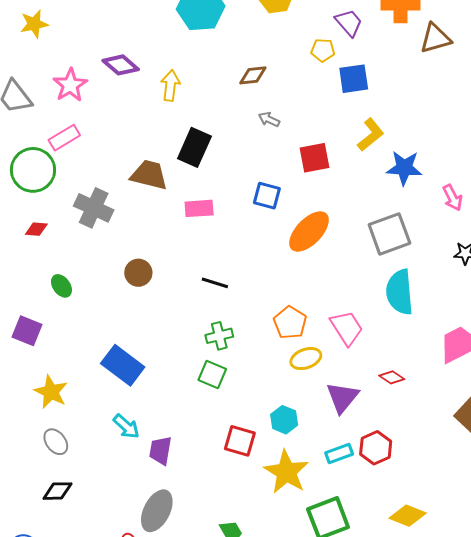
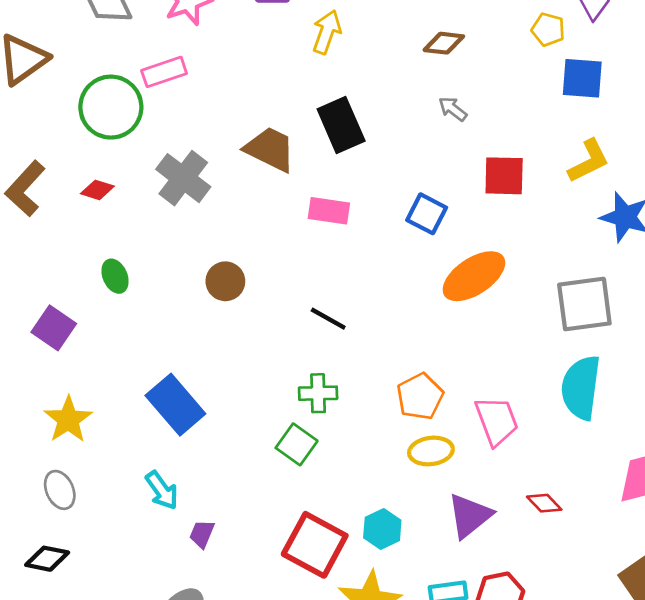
black rectangle: (194, 147) -> (341, 125), turned -60
red square: (240, 441) -> (315, 545), size x1.4
purple trapezoid: (160, 450) -> (202, 534), size x0.7

